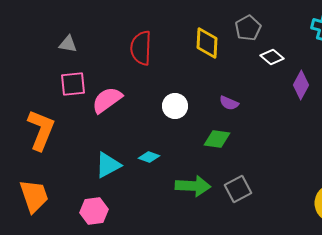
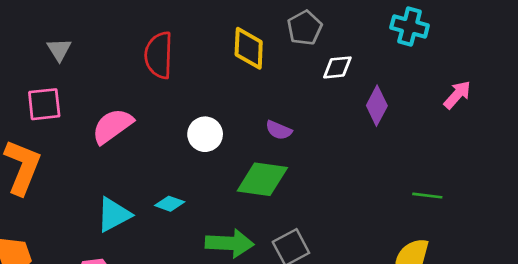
gray triangle: (68, 44) -> (59, 50), turned 48
white diamond: (272, 57) -> (337, 67), turned -45
pink square: (73, 84) -> (44, 104), moved
green diamond: (217, 139) -> (262, 179), size x1.4

